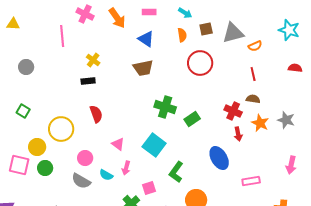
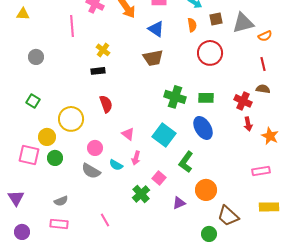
green rectangle: (192, 119) -> (206, 98), moved, turned 35
orange star: (260, 123) -> (270, 136), moved
blue ellipse: (219, 158) -> (203, 128), moved
pink square: (149, 188) -> (159, 178), turned -32

